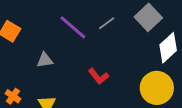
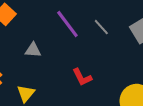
gray line: (107, 23) -> (101, 27), turned 72

